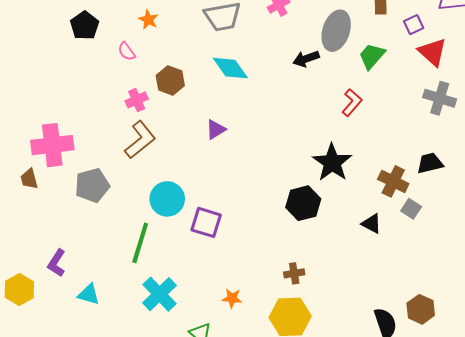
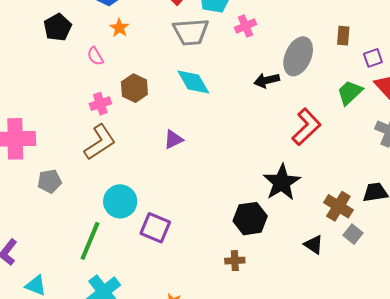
green trapezoid: (372, 56) -> (350, 93), moved
red L-shape: (352, 103) -> (306, 127), size x1.4
gray pentagon: (92, 185) -> (50, 181), size x0.7
brown cross: (294, 273) -> (235, 261), moved

